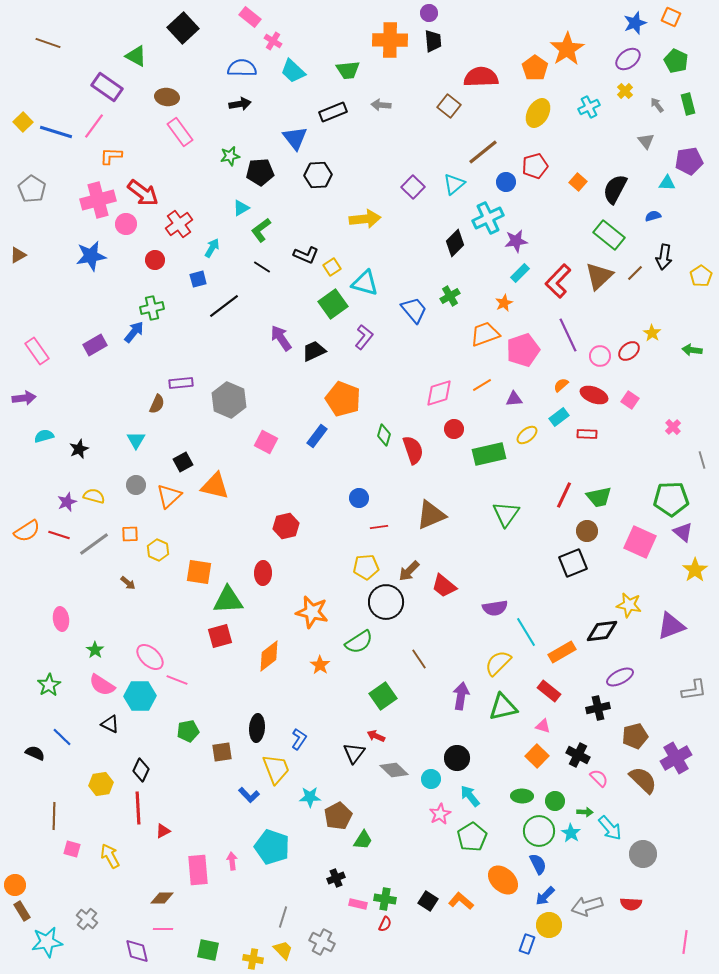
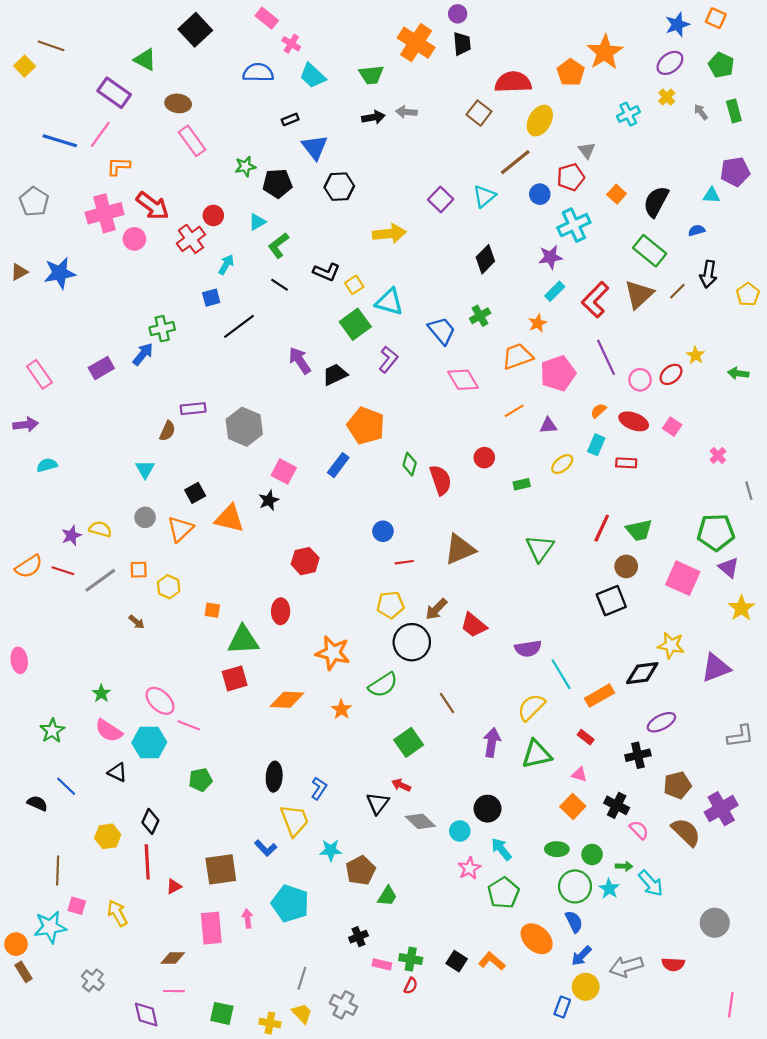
orange cross: (390, 40) -> (416, 43), turned 32
black arrow: (240, 104) -> (373, 117), moved
black rectangle: (333, 112) -> (290, 119), moved, size x0.6
yellow ellipse: (538, 113) -> (540, 121), moved
yellow square: (23, 122) -> (25, 66), moved
gray triangle: (646, 141) -> (587, 150), moved
cyan cross: (488, 218) -> (574, 225), moved
blue star: (91, 256) -> (60, 273), moved
red circle: (155, 260) -> (213, 215), moved
pink diamond: (439, 393) -> (463, 380), moved, turned 76
cyan rectangle: (559, 417) -> (596, 445), turned -30
black star: (79, 449) -> (269, 500), moved
green rectangle: (489, 454) -> (522, 484), size x0.5
orange square: (199, 572) -> (212, 610), size x0.6
pink ellipse: (61, 619) -> (19, 660), moved
orange diamond: (269, 656) -> (287, 700), turned 40
red rectangle: (549, 691) -> (586, 737), size x0.7
brown square: (222, 752) -> (221, 869), moved, size x1.5
gray circle: (643, 854) -> (715, 923), moved
cyan star: (47, 942) -> (50, 927), moved

